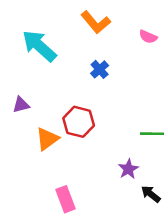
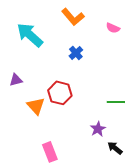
orange triangle: (47, 139) -> (36, 106), turned -36

